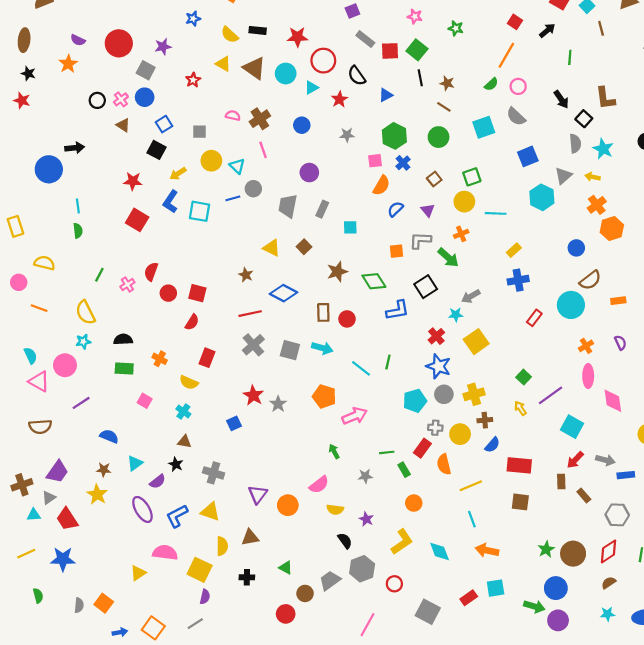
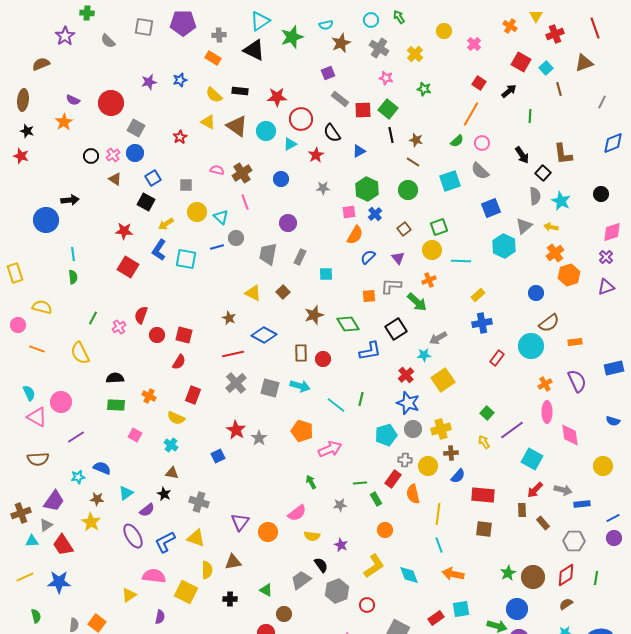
purple star: (163, 47) -> (149, 82), moved
cyan star: (83, 342) -> (78, 477), moved
purple semicircle: (620, 343) -> (577, 381), size x1.6
yellow line: (471, 486) -> (438, 514), turned -60
gray trapezoid: (330, 581) -> (301, 580), moved
purple semicircle: (205, 597) -> (160, 617), moved

